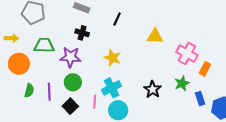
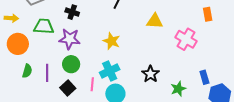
black cross: (82, 33) -> (72, 12), moved
orange rectangle: (205, 69) -> (208, 14), moved, turned -40
green star: (182, 83) -> (178, 89), moved
blue rectangle: (200, 99) -> (204, 77), moved

